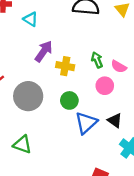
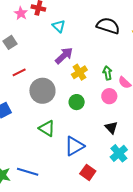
yellow cross: (65, 66) -> (79, 72), turned 35
blue triangle: (86, 123) -> (74, 146), moved
green triangle: (22, 144) -> (47, 128), moved

